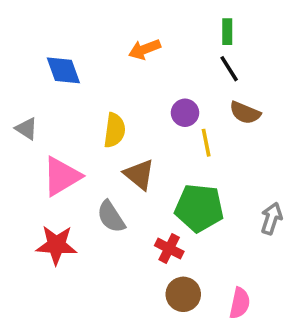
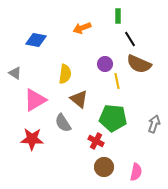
green rectangle: (227, 32) -> (118, 16), moved
blue diamond: (63, 70) -> (36, 40), turned -60
brown semicircle: (245, 113) -> (139, 64), size x1.4

